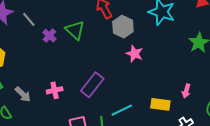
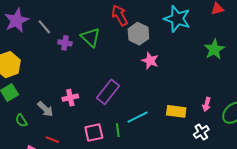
purple cross: (49, 36) -> (65, 43), turned -32
pink arrow: (186, 91) -> (207, 104), moved
gray arrow: (23, 94) -> (45, 109), moved

